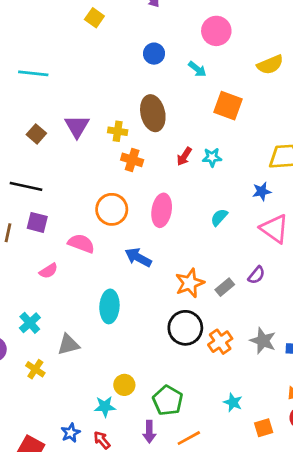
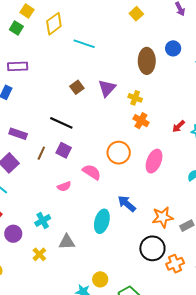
brown ellipse: (153, 113) -> (147, 61), moved
blue arrow: (138, 257) -> (127, 204), moved

